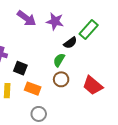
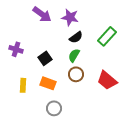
green rectangle: (89, 30) -> (107, 36), moved
black semicircle: (70, 43) -> (76, 37), moved
black square: (20, 68) -> (45, 58), moved, turned 32

